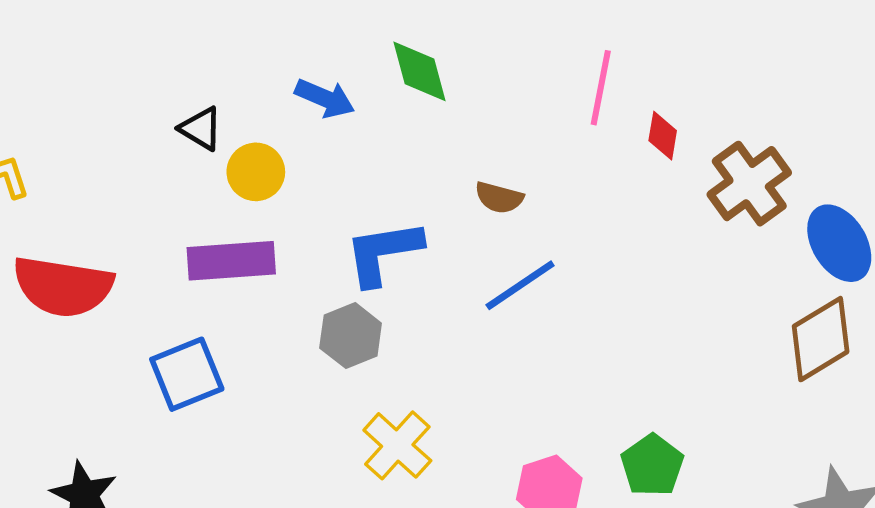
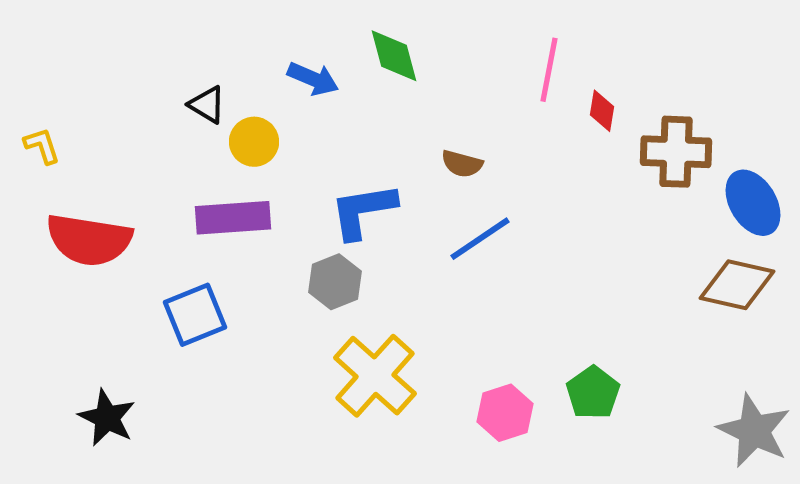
brown cross: (749, 184) -> (676, 152), turned 38
brown diamond: (821, 339) -> (737, 285), turned 44
yellow cross: (397, 445) -> (375, 376), size x1.4

